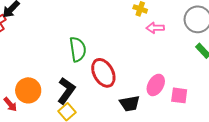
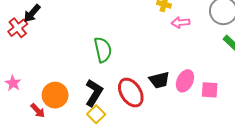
red ellipse: (103, 73) -> (131, 93), moved
black trapezoid: (130, 103) -> (159, 80), moved

